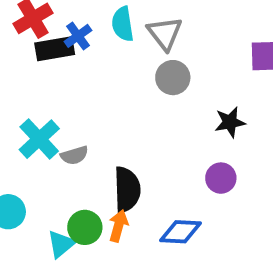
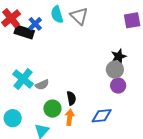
black rectangle: (55, 49) -> (24, 32), turned 36
gray circle: (173, 78) -> (115, 70), moved
black semicircle: (127, 190) -> (71, 98), size x0.6
green circle: (85, 227) -> (52, 109), moved

